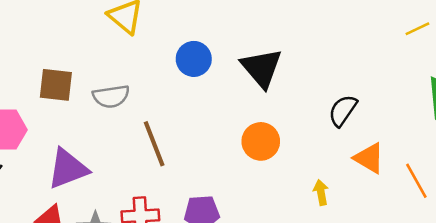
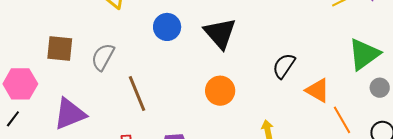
gray semicircle: (111, 96) -> (103, 57), turned 128
orange triangle: (369, 158) -> (318, 90), moved

